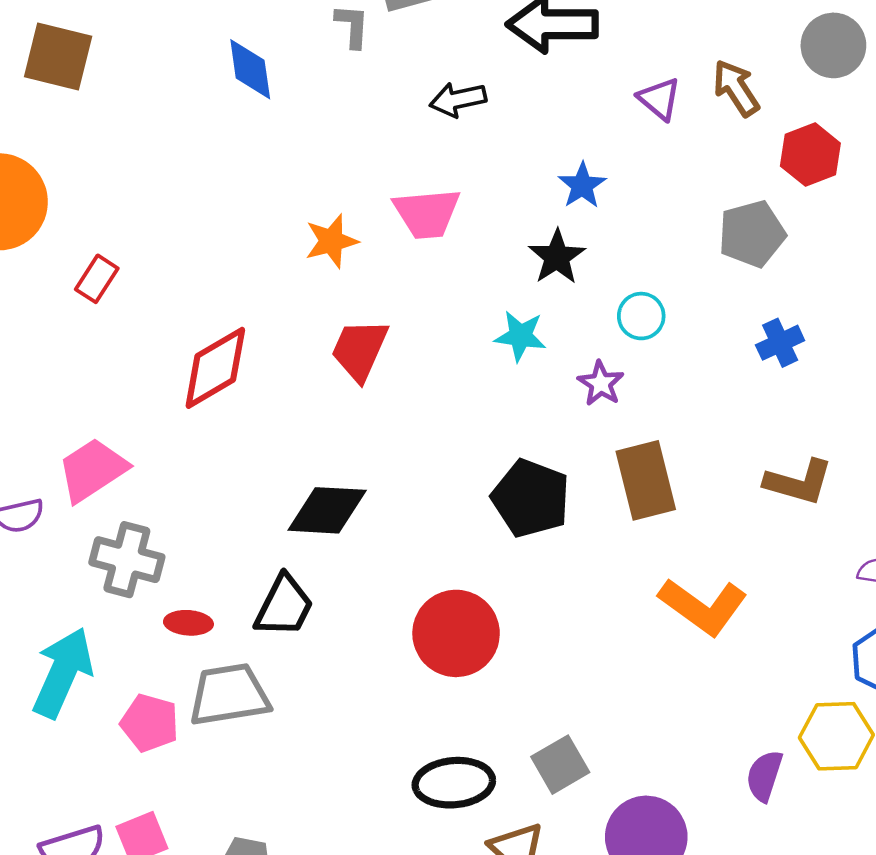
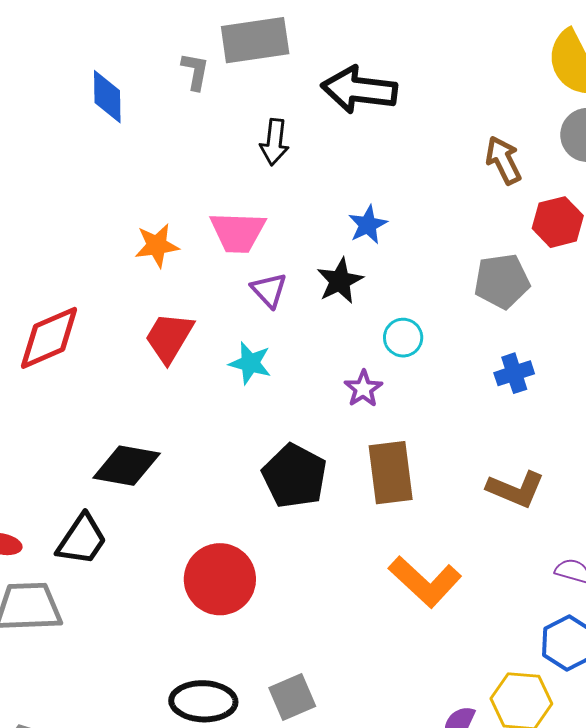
purple triangle: (659, 99) -> (269, 290), moved
black arrow: (458, 100) -> (274, 142), turned -78
cyan star: (520, 336) -> (250, 363), moved

